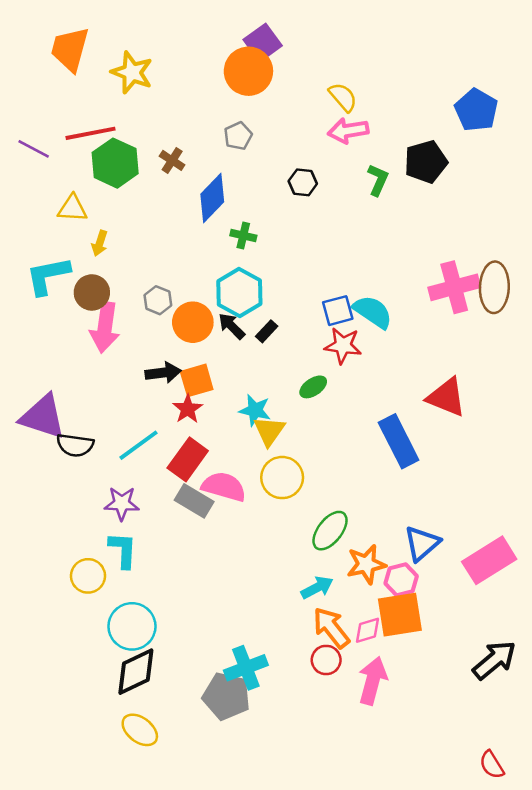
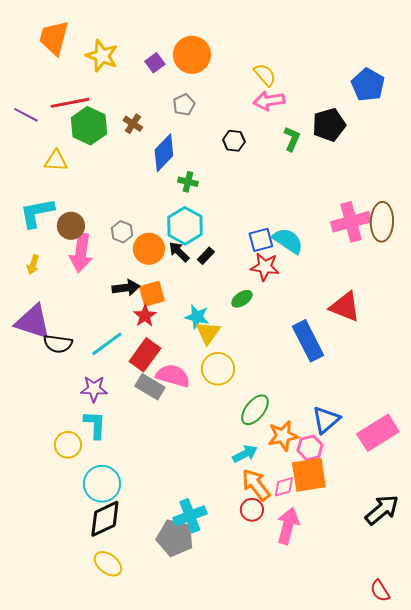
purple square: (263, 43) -> (155, 63), moved, size x0.7
yellow arrow: (100, 243) -> (33, 265), moved

